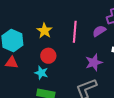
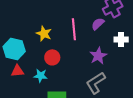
cyan star: (41, 73) -> (41, 76), moved

